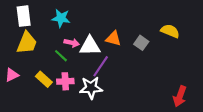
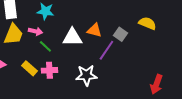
pink arrow: (72, 43) -> (35, 31), moved
purple line: (101, 66) -> (106, 50), moved
white star: (91, 88) -> (86, 75), moved

